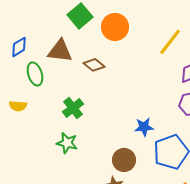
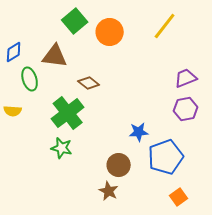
yellow line: (170, 42) -> (165, 26), moved
brown diamond: (94, 65) -> (89, 83), moved
green cross: (73, 108) -> (68, 113), size x1.5

